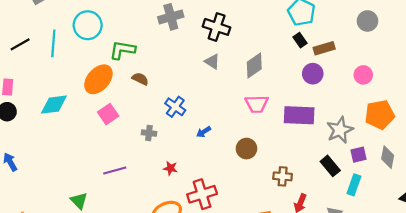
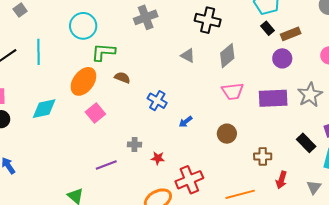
cyan circle: (88, 25) -> (83, 26), moved
black cross: (217, 27) -> (208, 20), moved
gray star: (340, 130) -> (310, 95), moved
gray cross: (149, 133) -> (134, 145), moved

